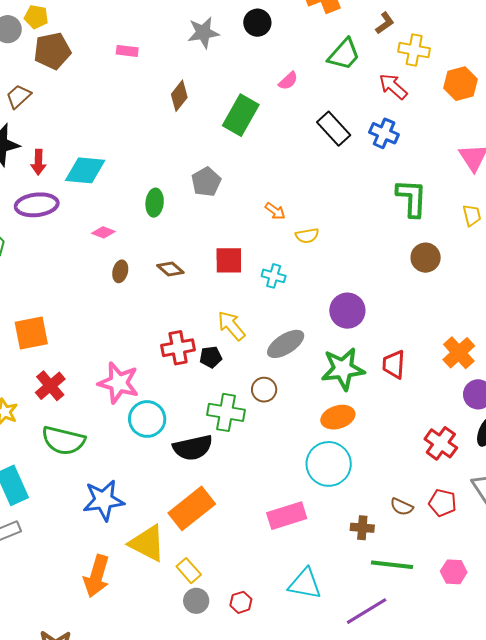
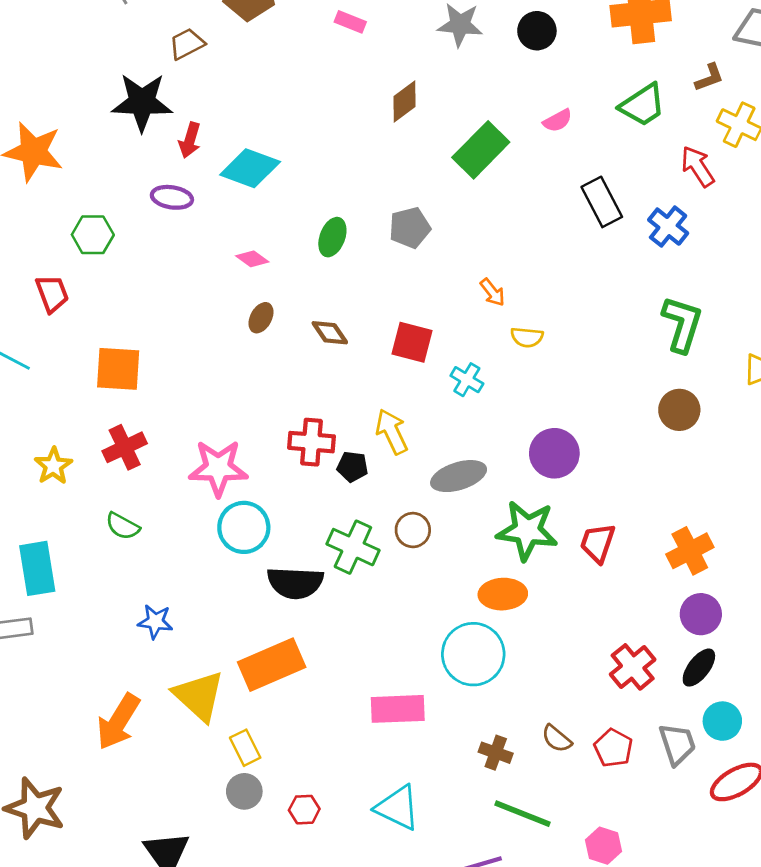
purple ellipse: (37, 205) -> (172, 197), size x0.7
pink star: (119, 383) -> (218, 468), turned -30
green semicircle: (63, 440) -> (123, 526), size x0.6
blue star: (104, 500) -> (155, 622), size x0.6

